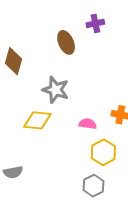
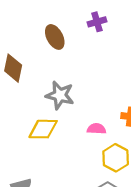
brown ellipse: (66, 42) -> (55, 37), moved

